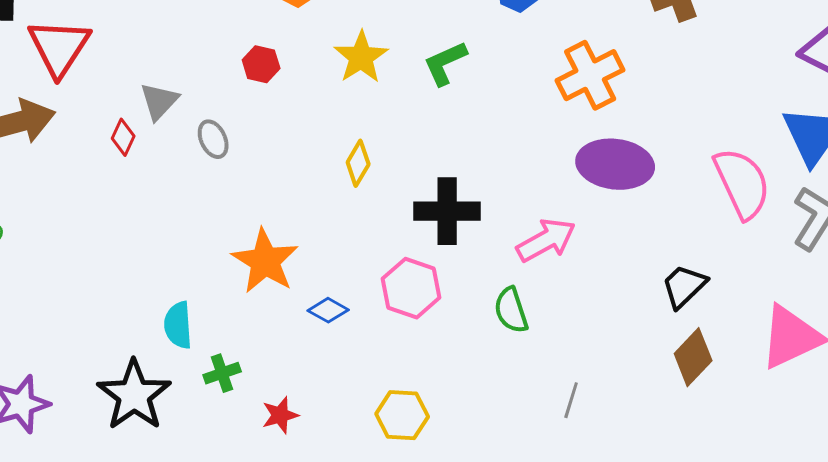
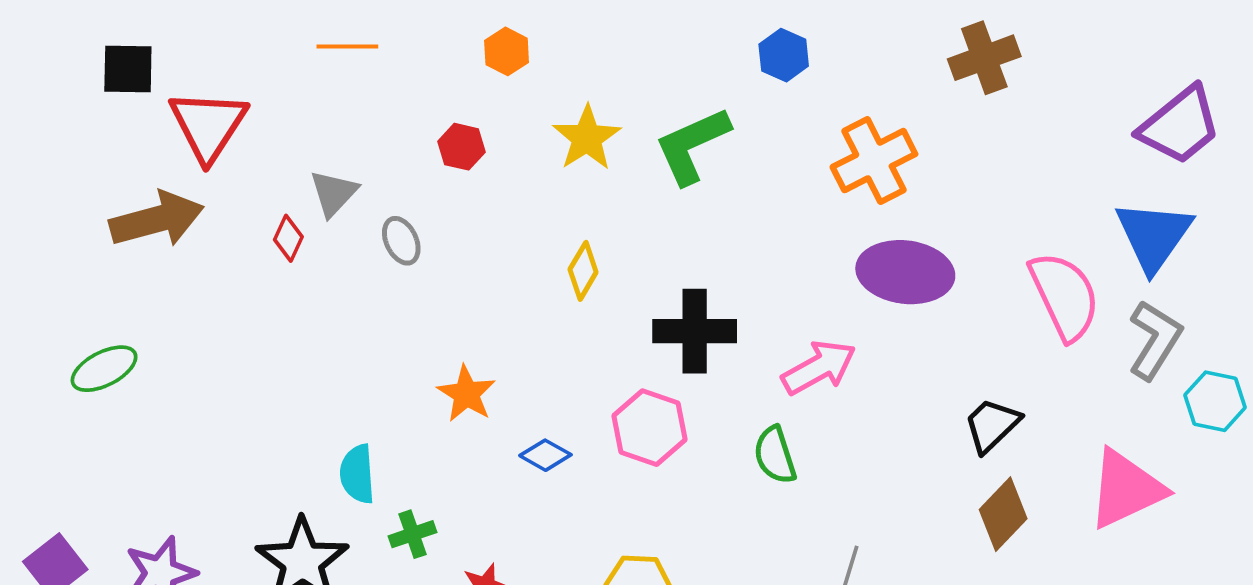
green L-shape: (445, 63) -> (692, 145), size x1.4
orange star: (265, 261) -> (466, 394), size x0.7

